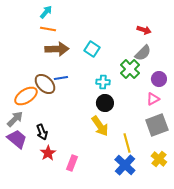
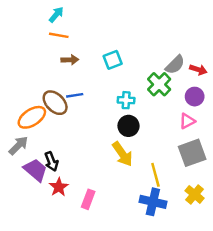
red arrow: (144, 30) -> (198, 70), moved
brown arrow: (57, 49) -> (70, 60), size x0.6
cyan square: (92, 49) -> (113, 60), turned 35
purple trapezoid: (17, 139) -> (35, 170), moved
blue cross: (125, 165) -> (153, 202), turned -30

